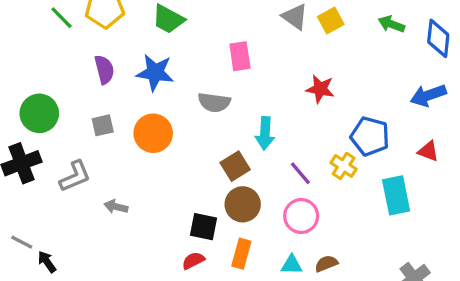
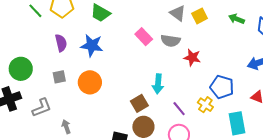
pink rectangle: (240, 56) -> (144, 37), turned -36
gray semicircle: (214, 102) -> (170, 41), moved
gray arrow: (116, 207) -> (66, 127), turned 56

